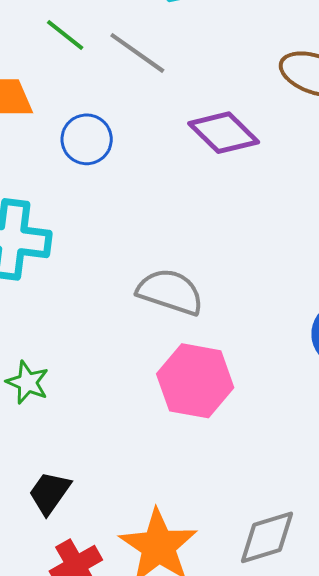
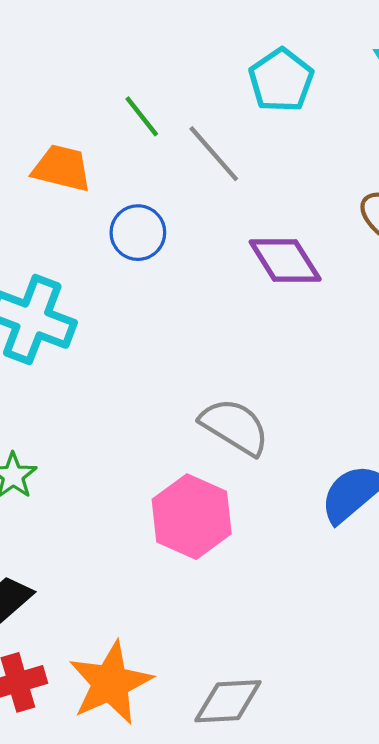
gray semicircle: (170, 292) -> (235, 427), moved

